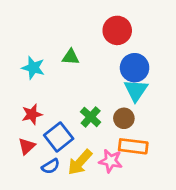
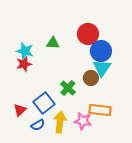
red circle: (117, 30) -> (88, 34), moved
red star: (32, 114) -> (24, 64), moved
brown circle: (124, 118) -> (91, 78), moved
yellow arrow: (80, 162) -> (60, 122), turned 145

